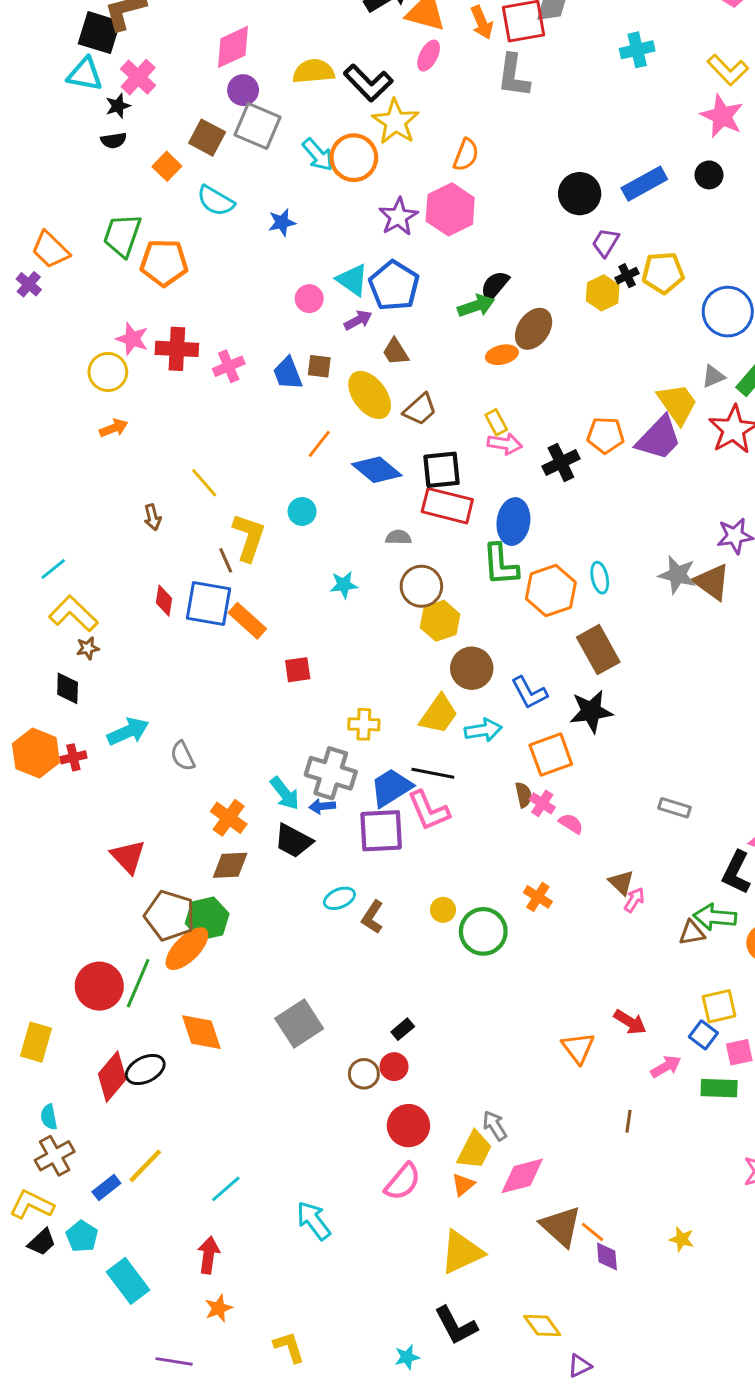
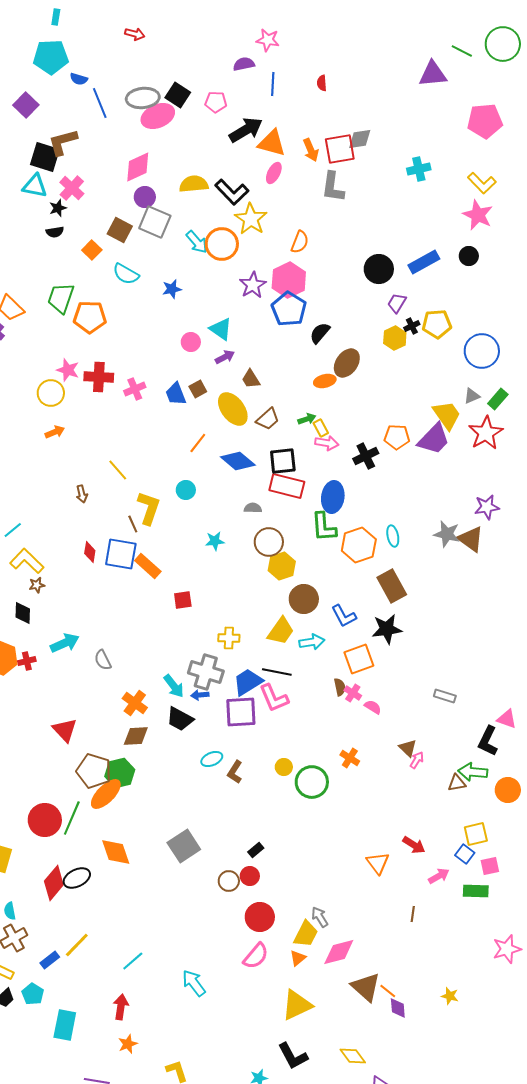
blue pentagon: (394, 286) -> (289, 309), moved
green arrow: (476, 306) -> (307, 419), moved, size x0.7
brown square: (319, 366) -> (198, 389), turned -36
cyan rectangle: (128, 1281) -> (65, 1025), turned 48

